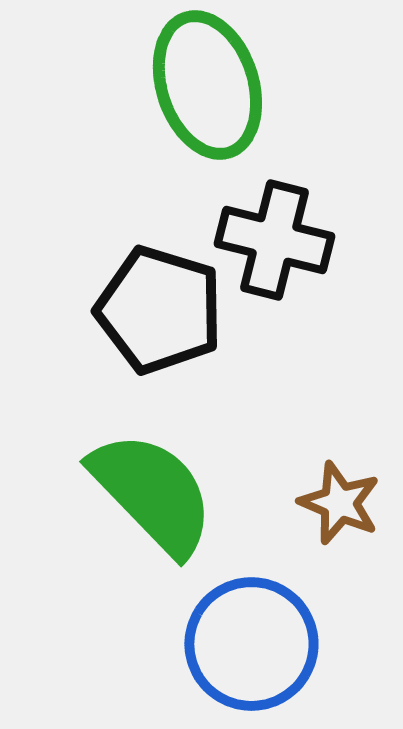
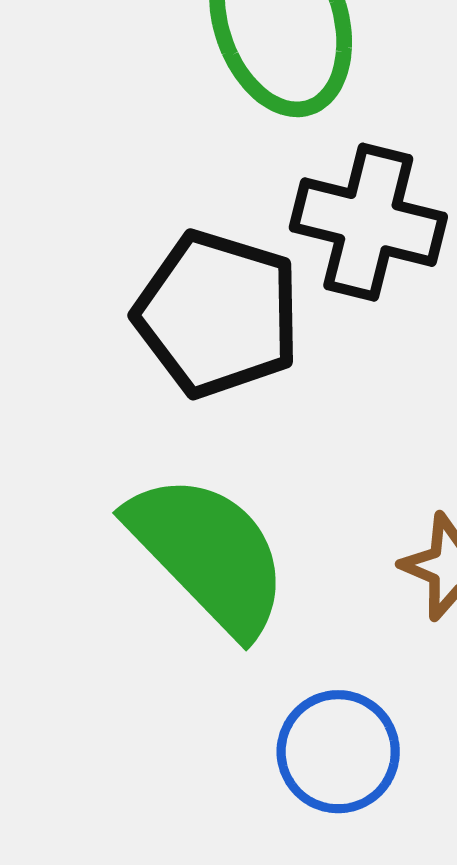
blue circle: (251, 644) -> (338, 752), size x0.7

